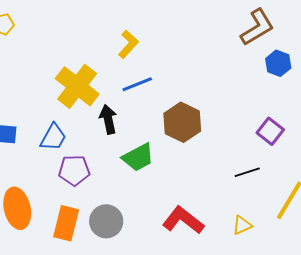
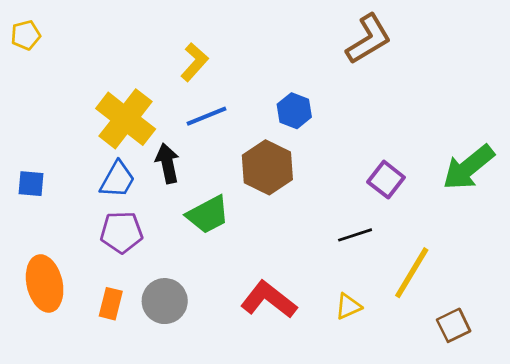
blue hexagon: (278, 63) -> (294, 111), moved
blue trapezoid: (53, 137) -> (117, 180), moved
orange rectangle: (66, 223) -> (111, 304), size x0.7

